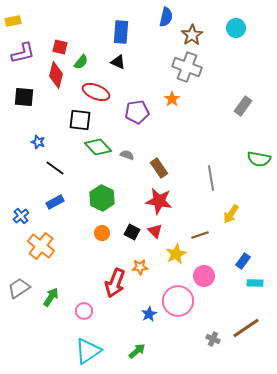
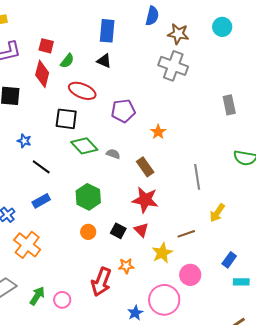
brown star: (192, 35) -> (178, 34), turned -30
orange star: (172, 99) -> (158, 132), moved
gray rectangle: (243, 106) -> (229, 105), turned -48
pink circle: (84, 311) -> (62, 300), moved

